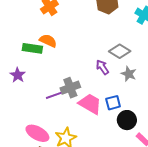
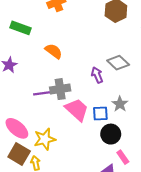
orange semicircle: (48, 41) -> (54, 51), moved
green rectangle: (32, 48) -> (21, 28), moved
gray star: (129, 74) -> (120, 104), moved

